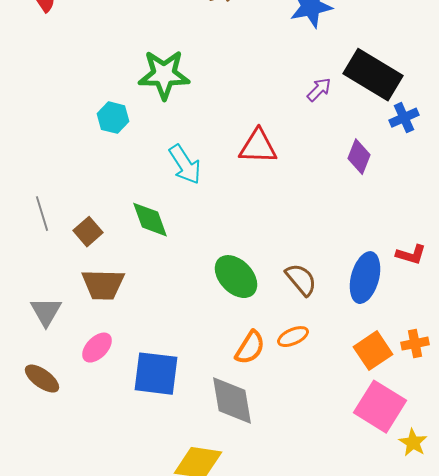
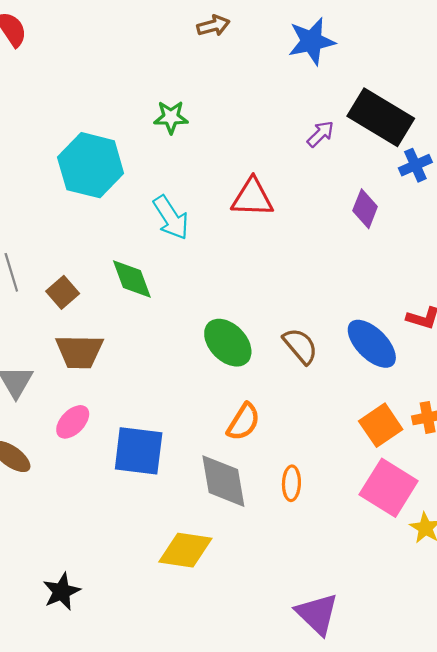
green star: (164, 75) -> (171, 117), moved, size x0.6
cyan hexagon: (113, 118) -> (91, 165), size x1.8
blue ellipse: (365, 278) -> (372, 344), turned -60
orange ellipse: (293, 337) -> (291, 483), moved, turned -64

